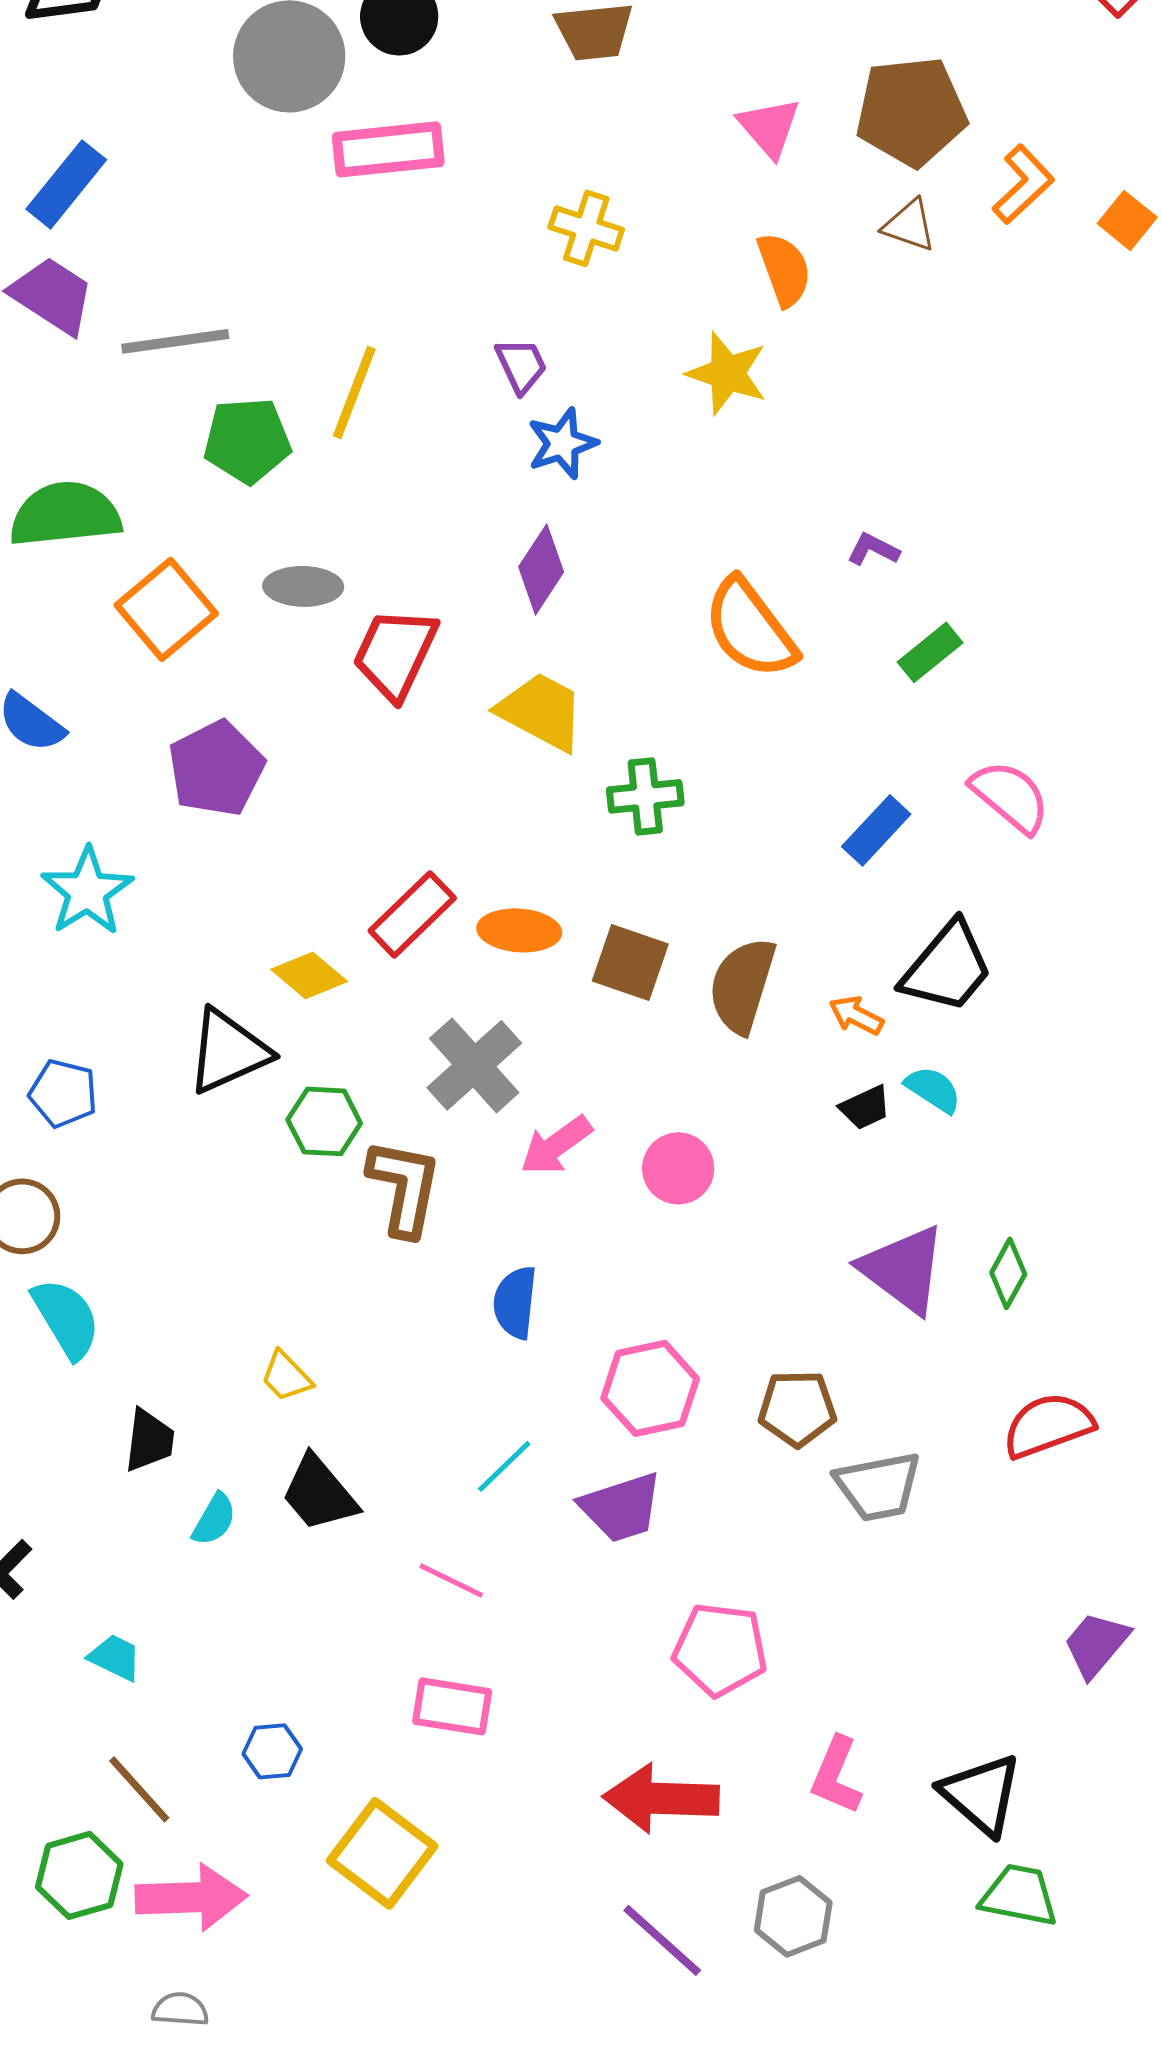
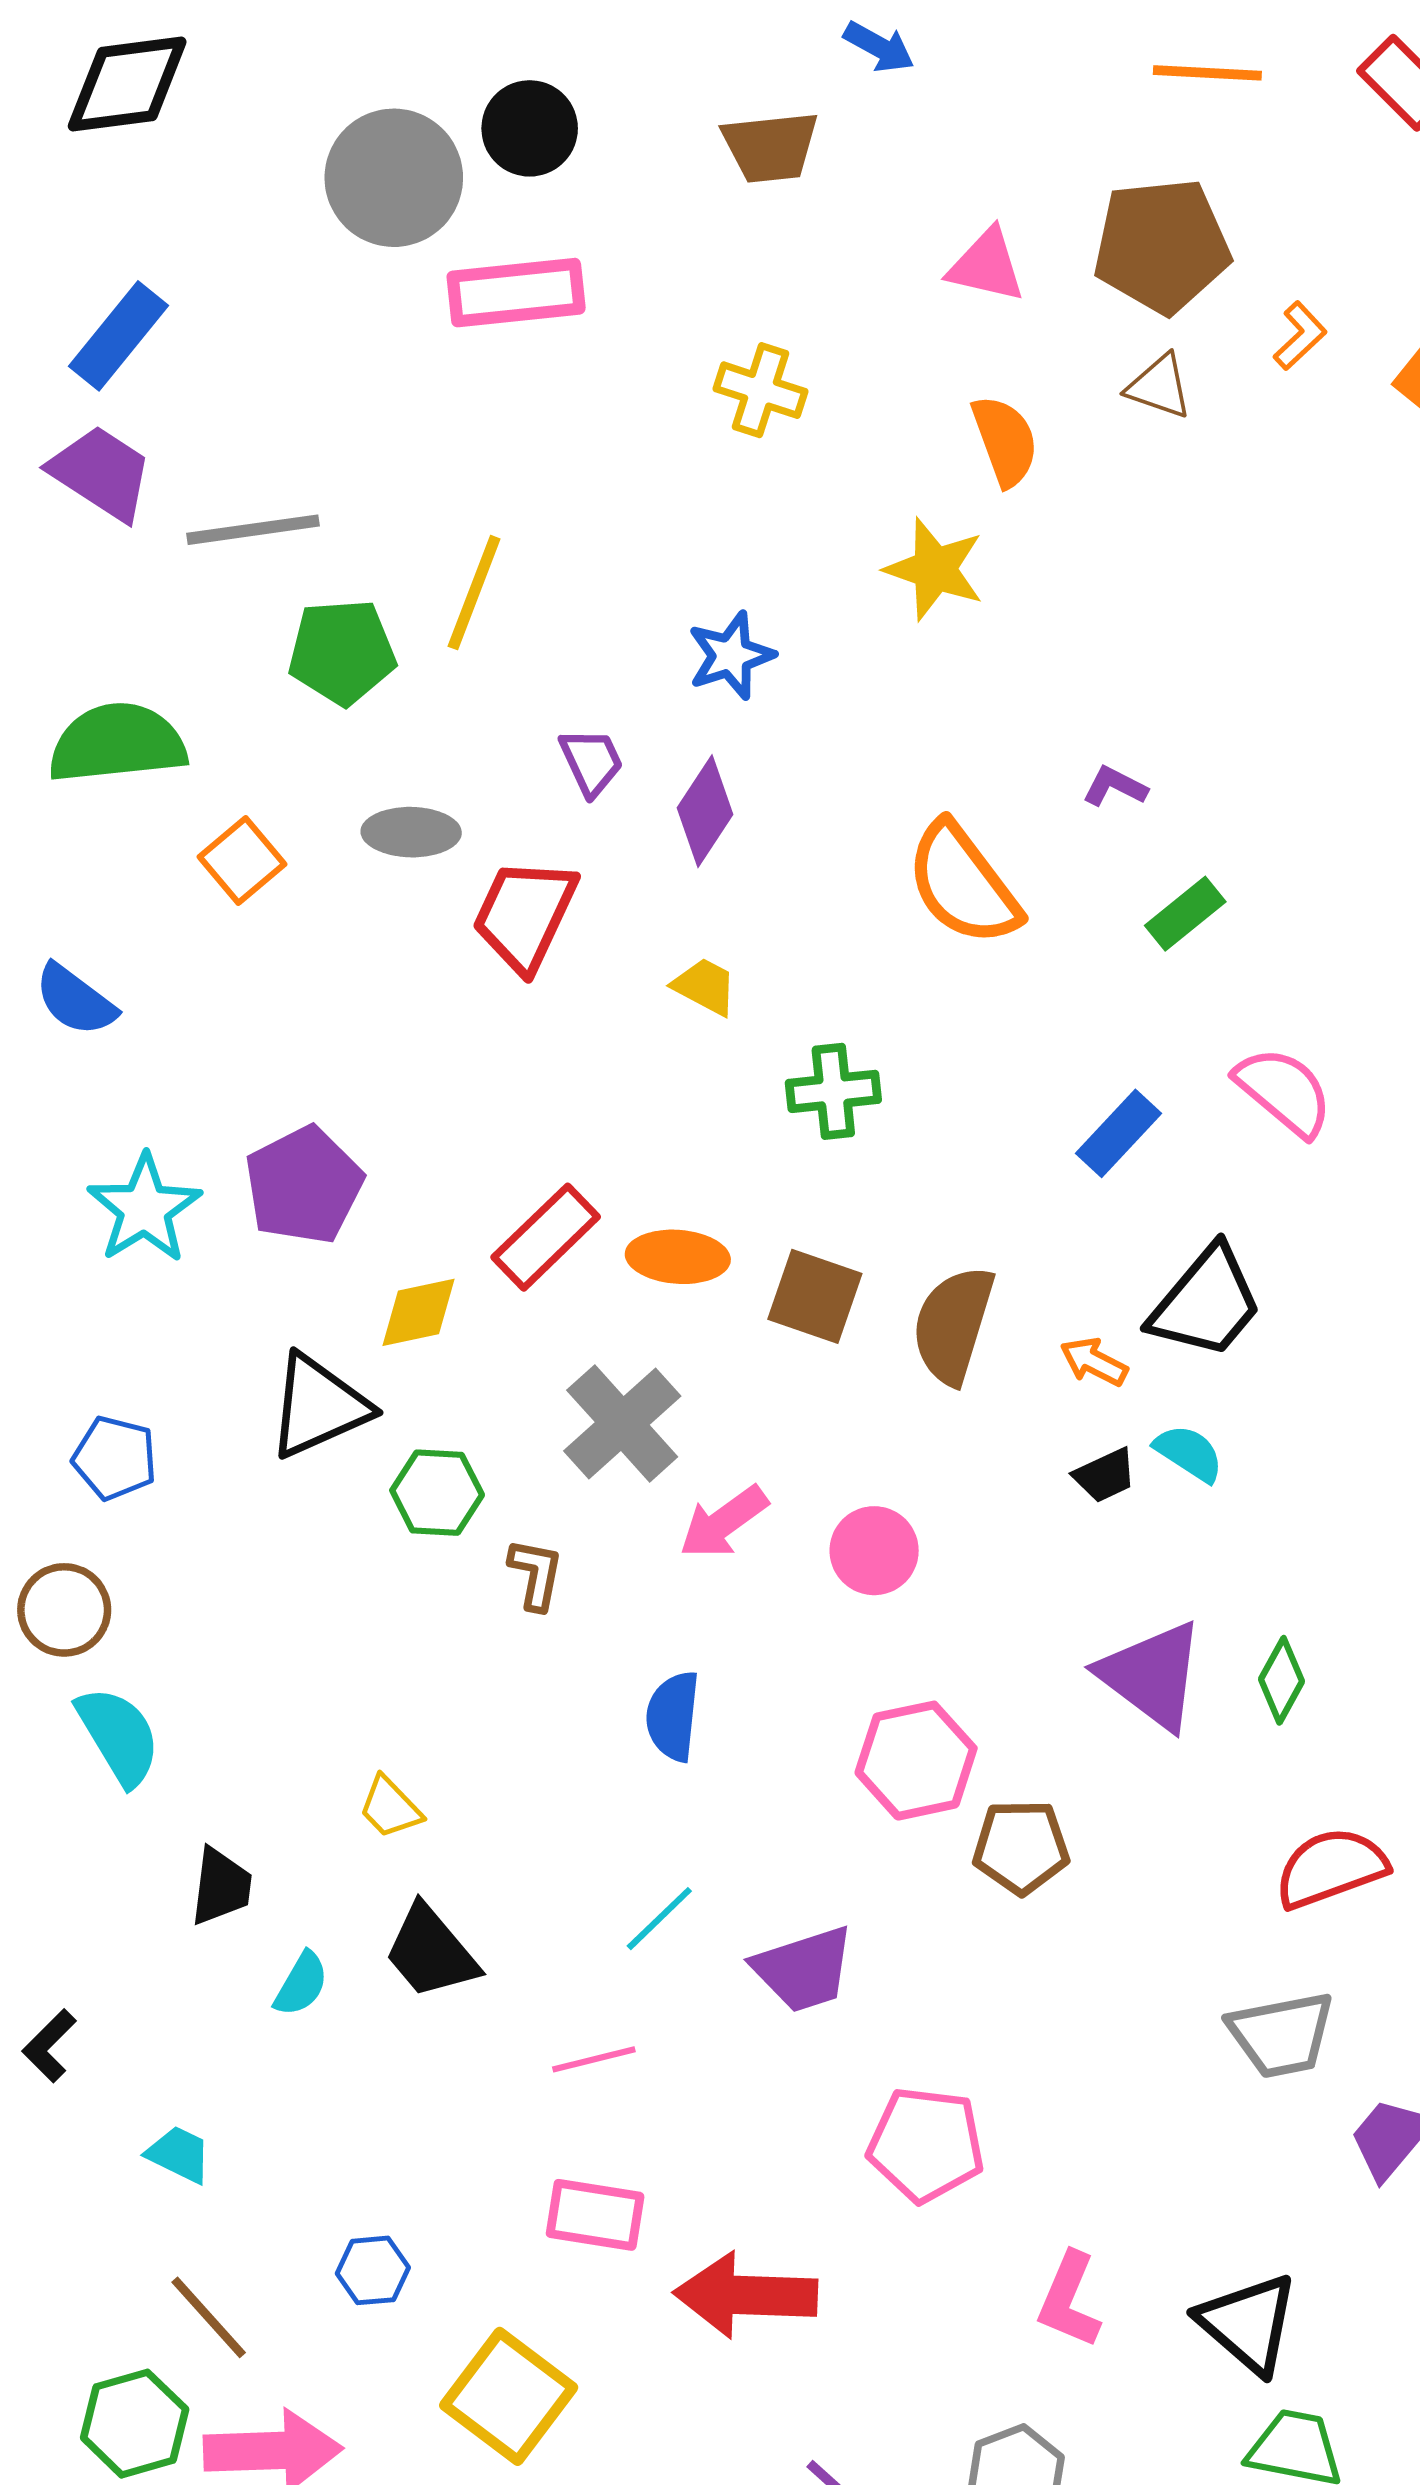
pink triangle: (769, 127) -> (986, 265), turned -36
orange L-shape: (1023, 184) -> (1300, 336), size x0.7
purple trapezoid: (521, 365) -> (591, 762), moved
orange square: (166, 609) -> (242, 861), size x0.7
yellow trapezoid: (541, 711) -> (705, 986), size x0.6
purple pentagon: (216, 768) -> (304, 1185), moved
yellow diamond: (309, 975) -> (419, 1312), turned -52
brown L-shape: (404, 1187) -> (536, 1574), size x0.6
pink hexagon: (650, 1388) -> (916, 1761), moved
gray trapezoid: (878, 1486) -> (1282, 2035), moved
pink line: (451, 1580) -> (594, 2059), turned -40
red arrow: (661, 1798) -> (746, 2295), moved

